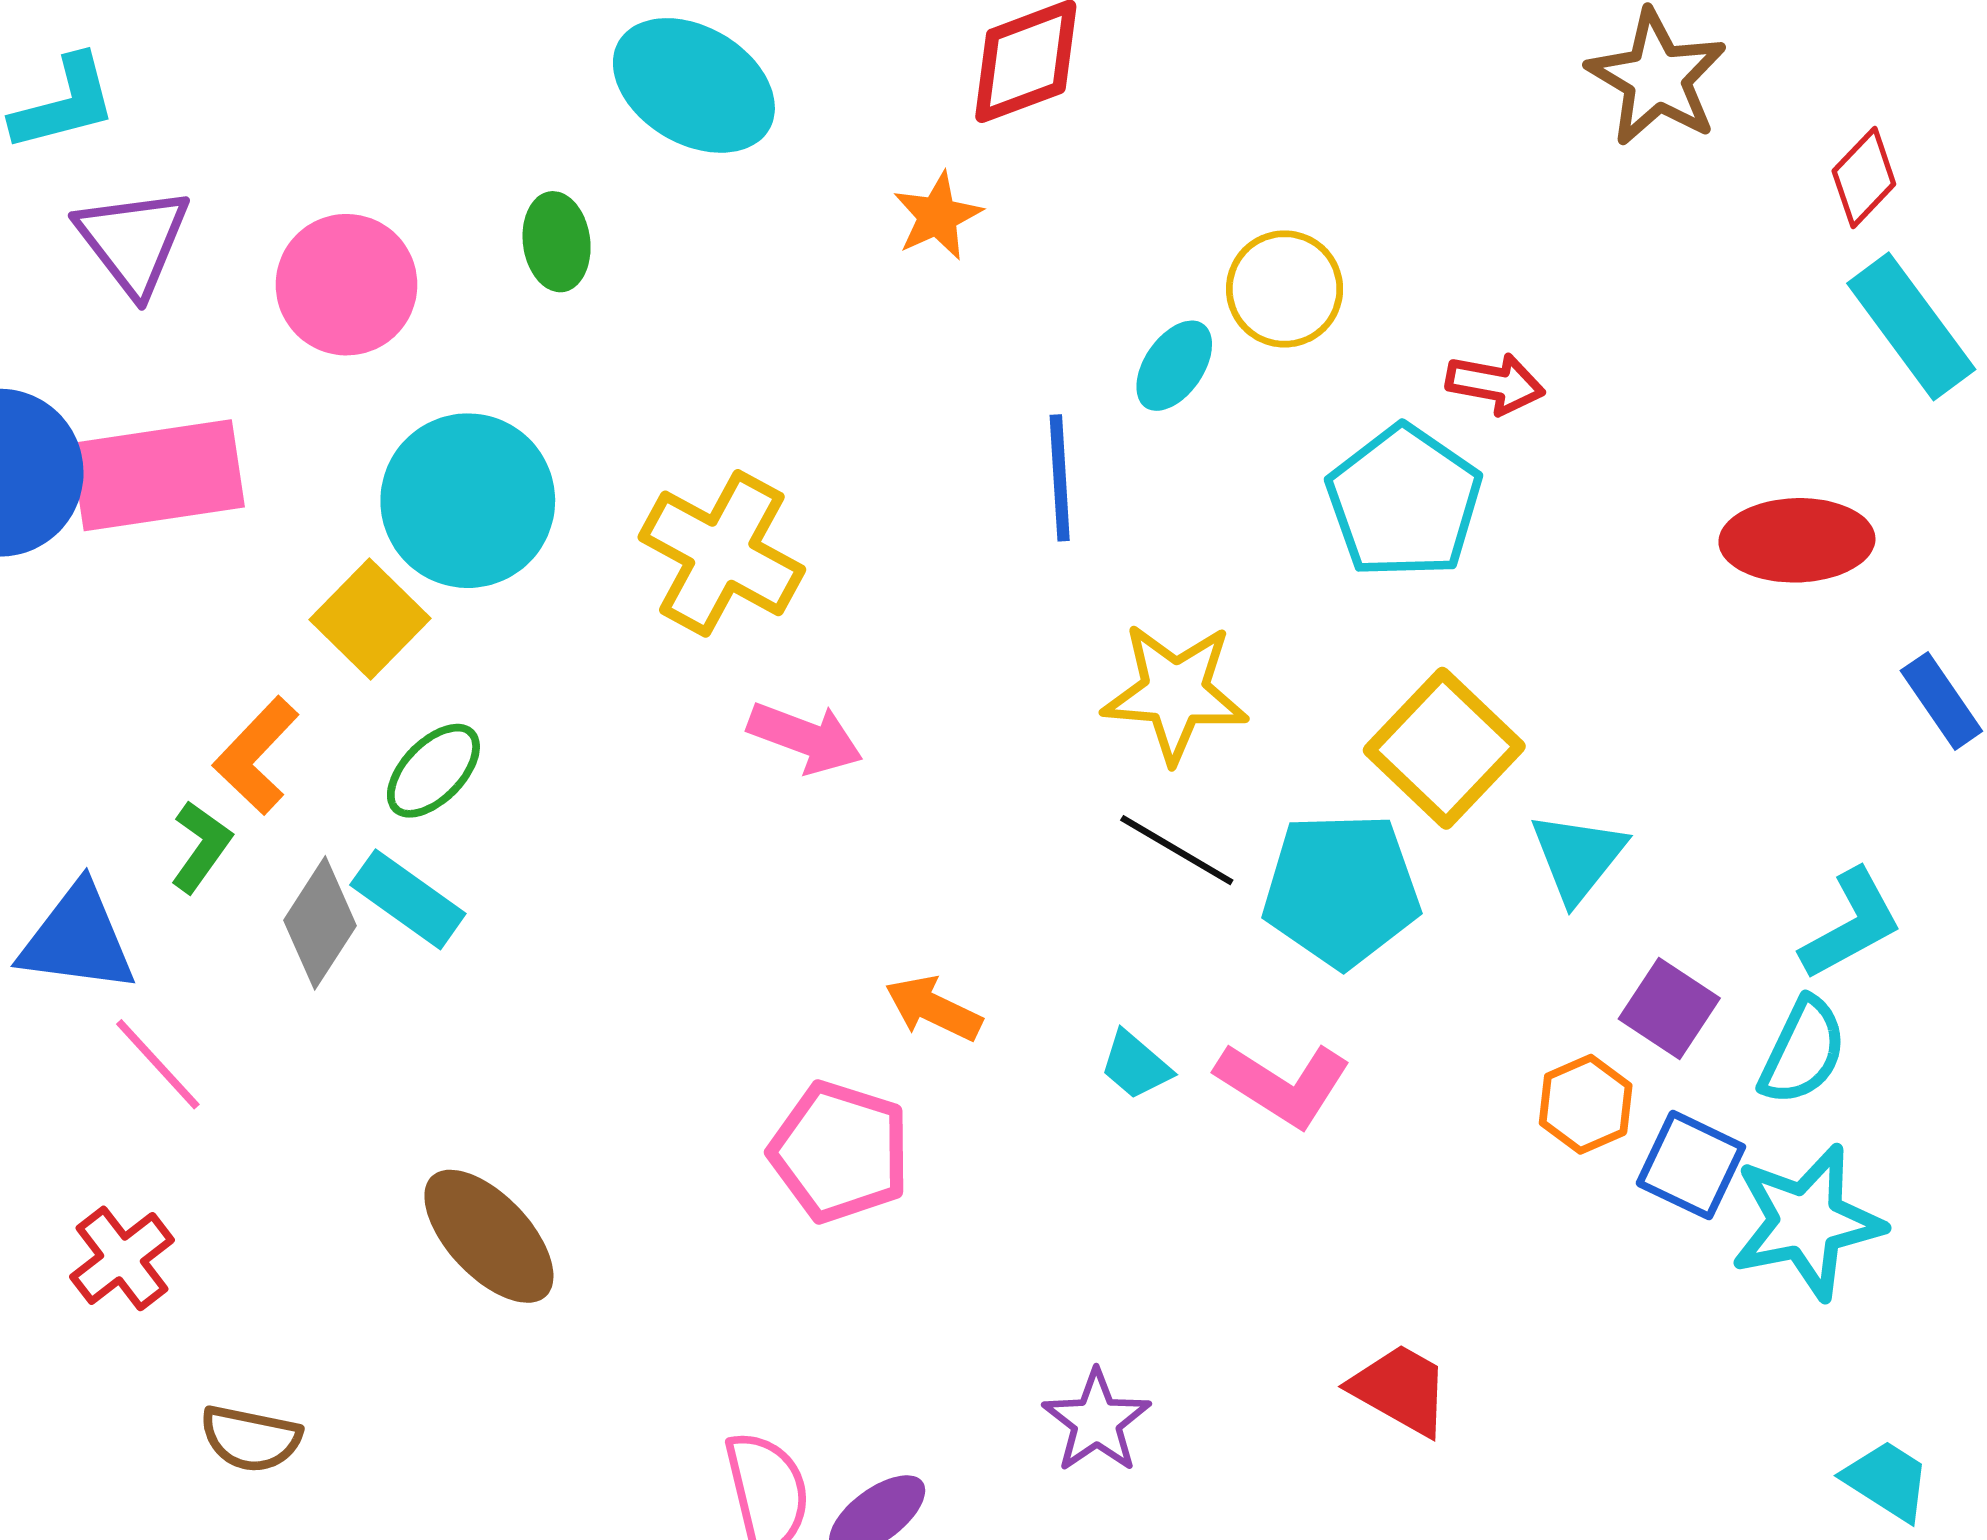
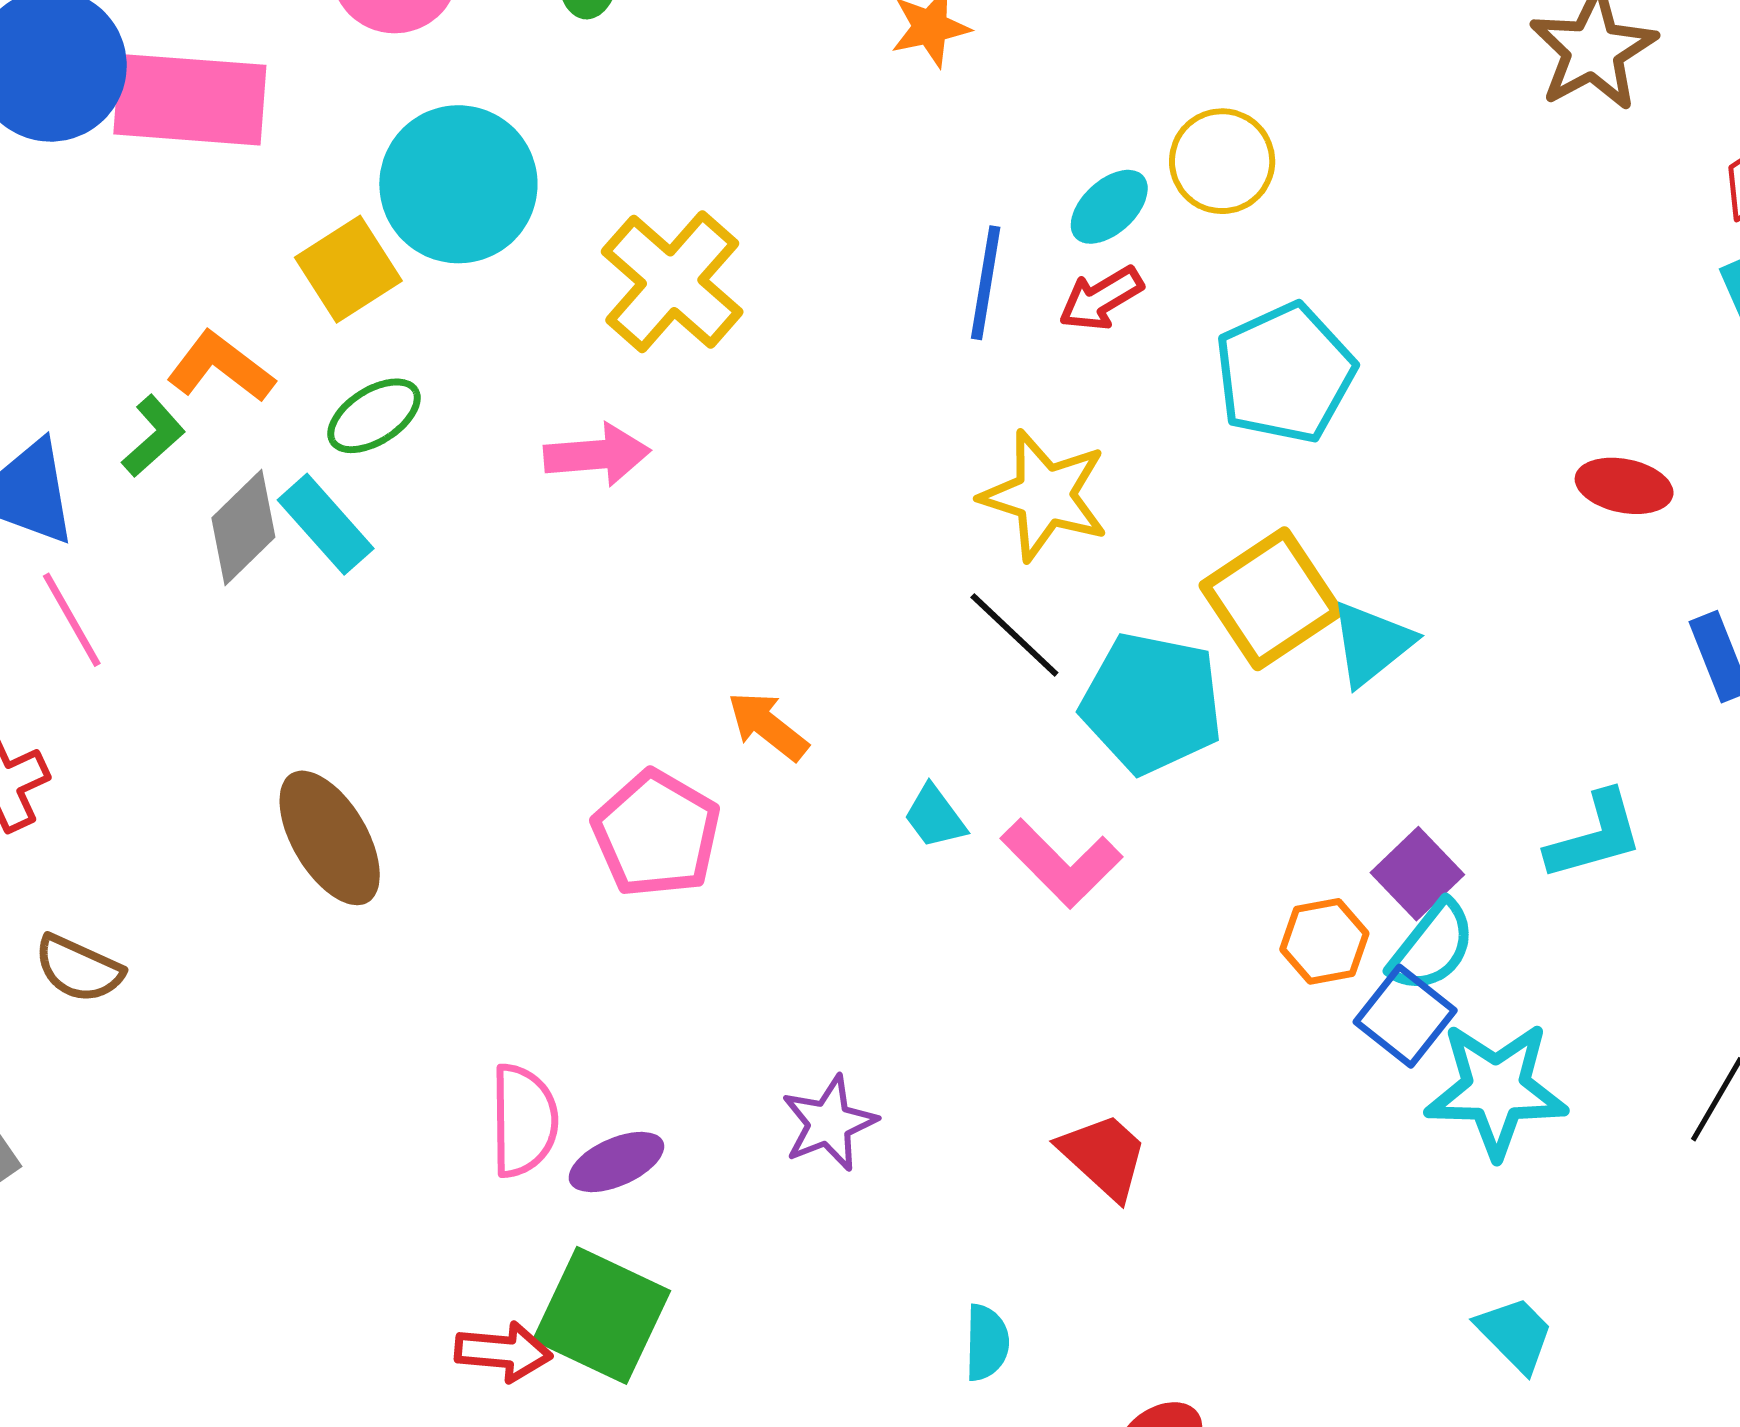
red arrow: (1495, 384) -> (1101, 298), moved, turned 126
red ellipse: (1797, 540) -> (1624, 486), size x0.7
pink arrow: (805, 738) -> (597, 455), moved, turned -38
orange L-shape: (256, 756) -> (221, 367), turned 71
cyan triangle: (1578, 857) -> (1372, 644), moved
cyan semicircle: (1803, 1051) -> (1432, 947), moved

